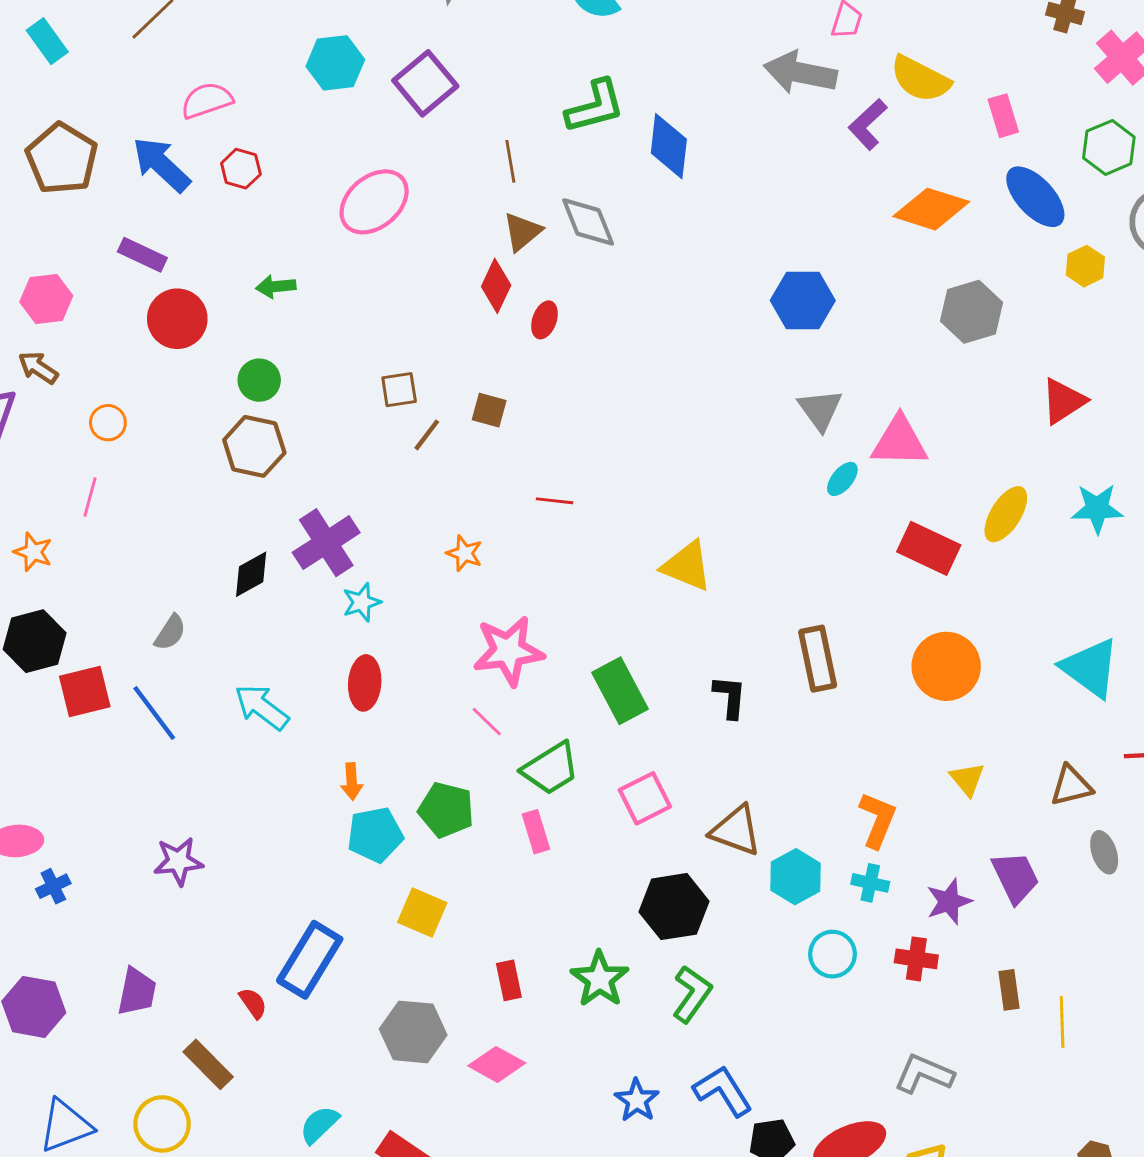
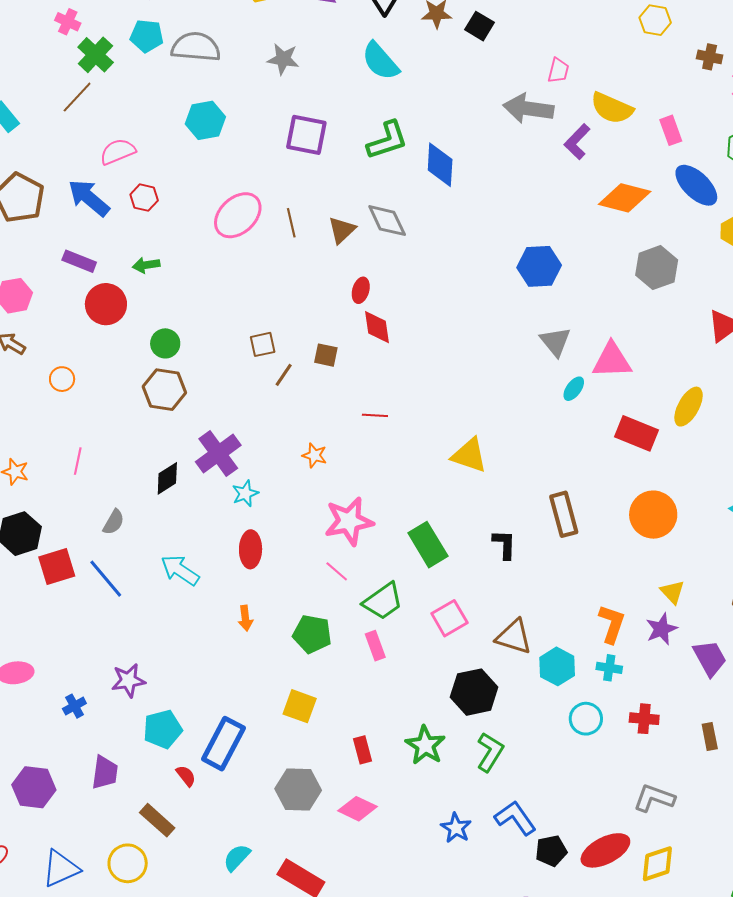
purple square: (425, 83) -> (306, 135), moved, turned -36
brown line: (510, 161) -> (291, 223), moved
red diamond: (496, 286) -> (377, 327), moved, turned -30
green arrow: (276, 287) -> (146, 265), moved
pink line: (90, 497) -> (78, 461), moved
cyan pentagon: (375, 835) -> (163, 729), moved
blue cross: (53, 886) -> (74, 706), moved
purple star: (949, 901) -> (662, 629), moved

